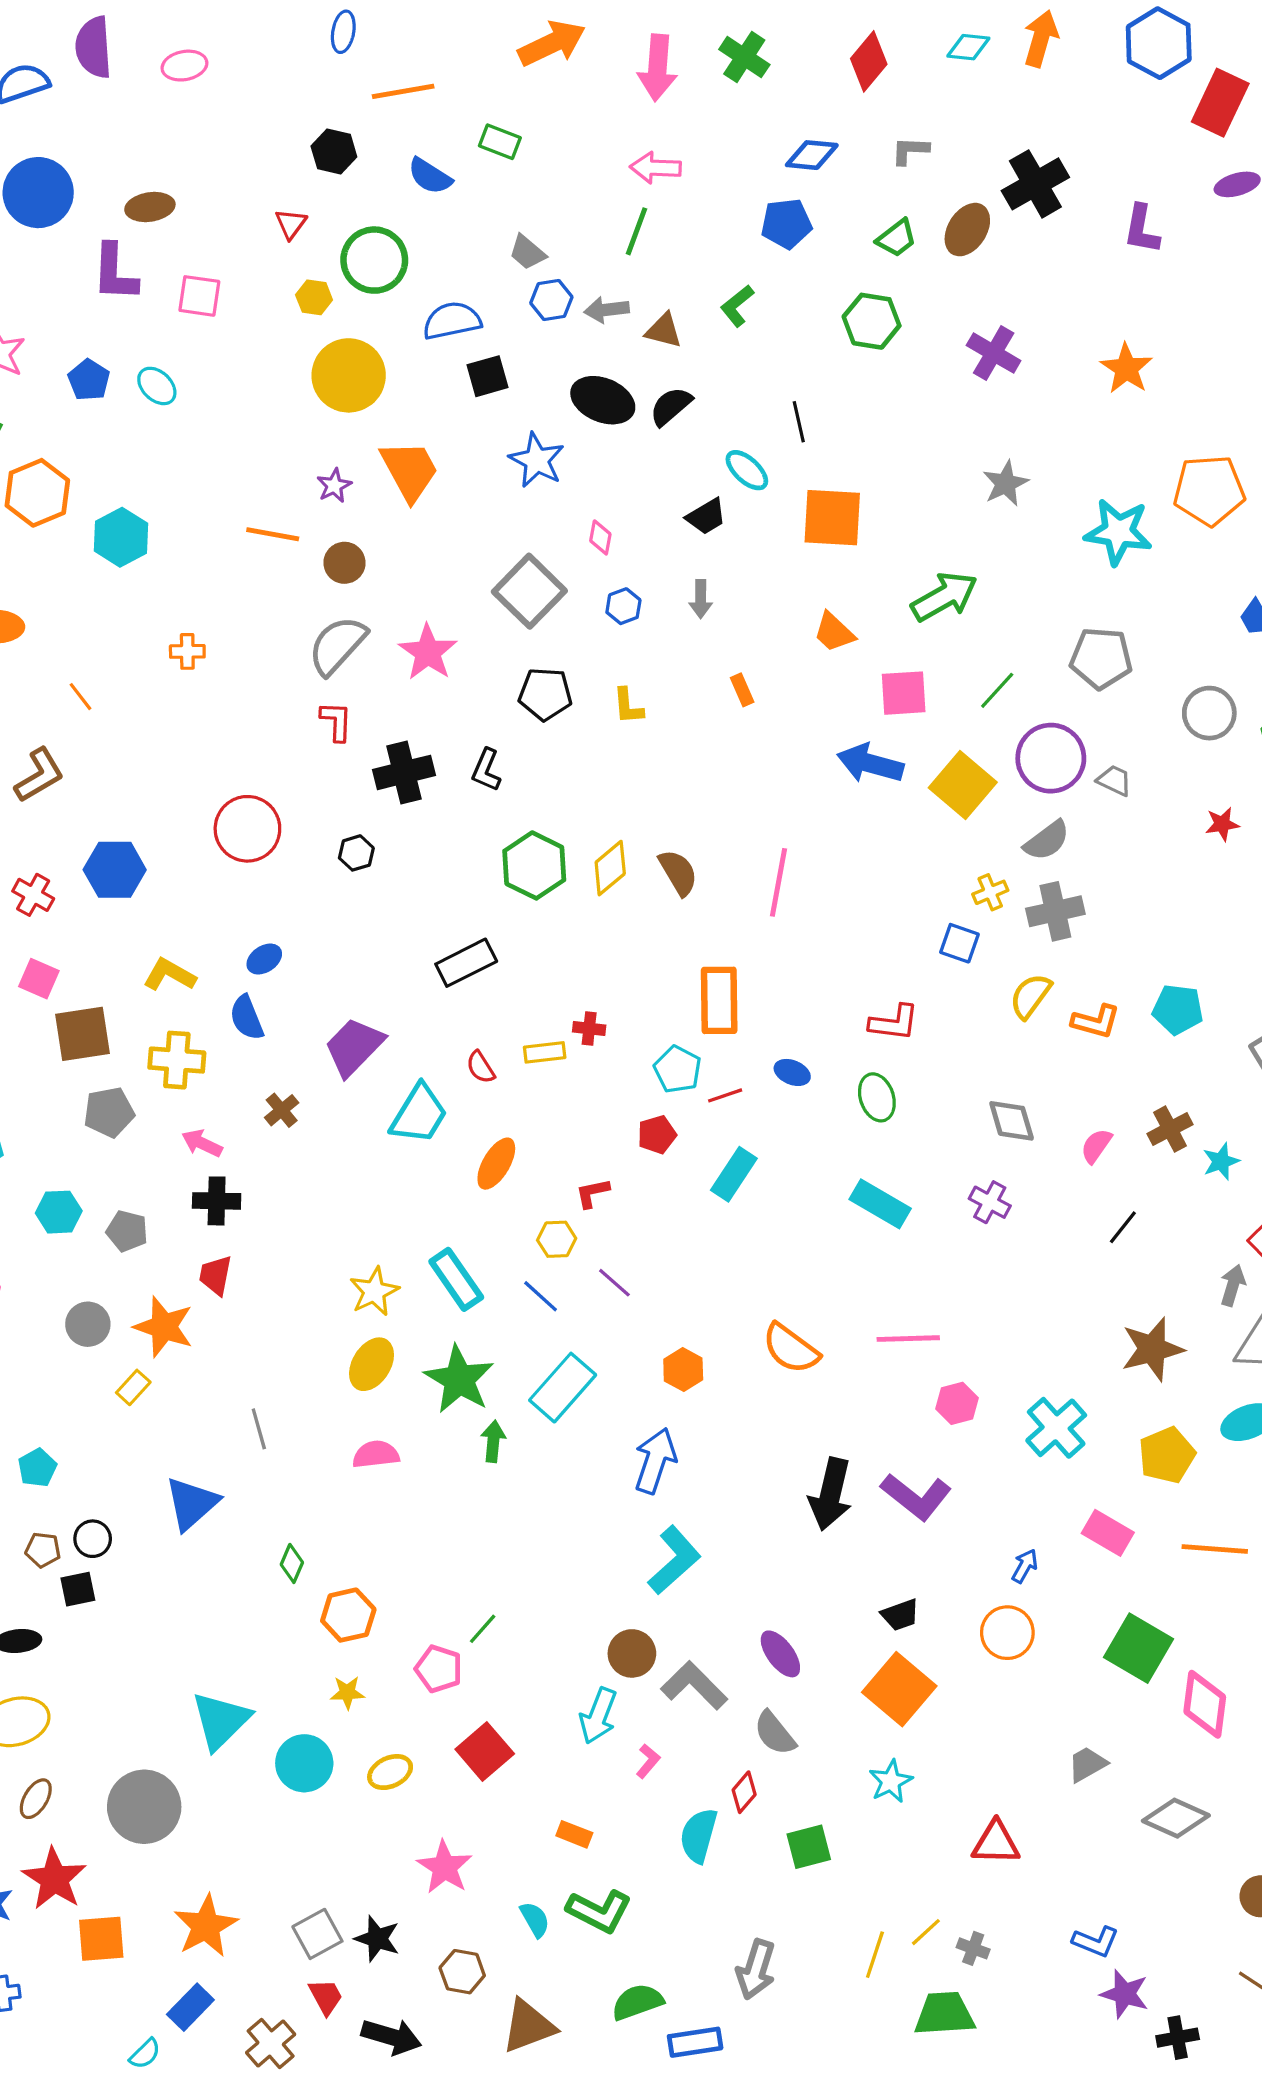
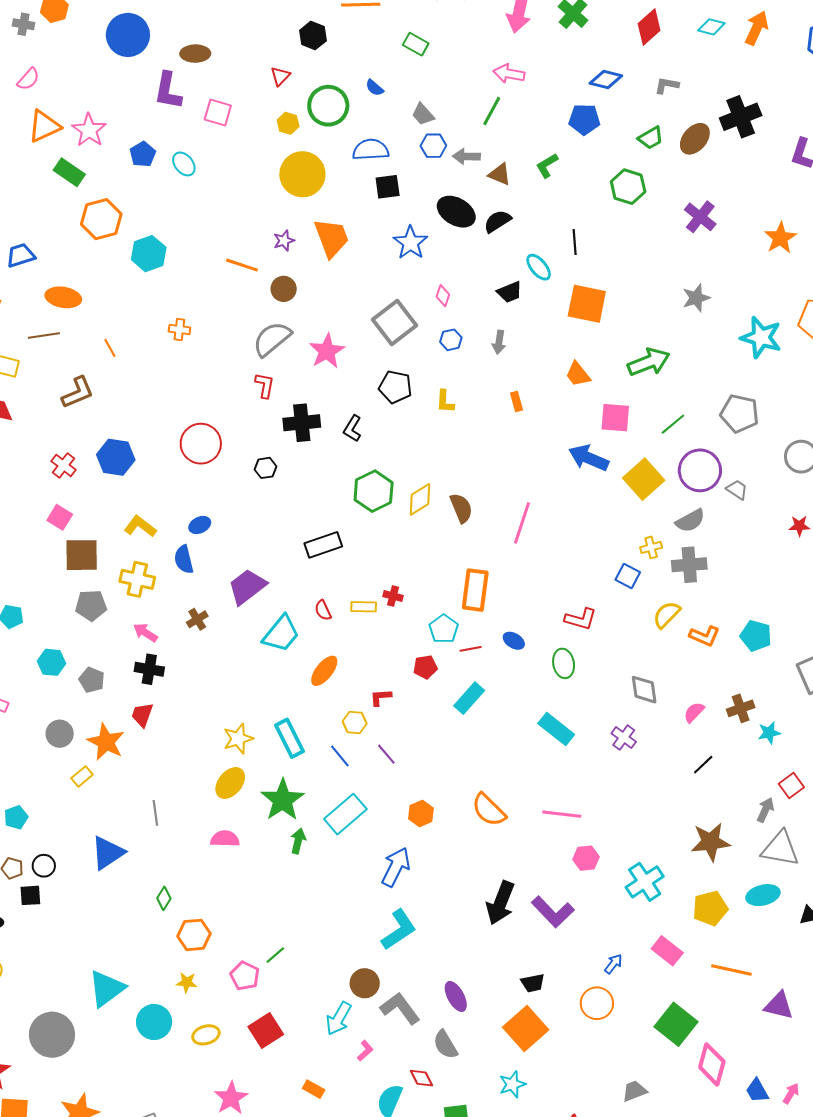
blue semicircle: (430, 176) -> (375, 88), moved, size x0.7
red diamond: (744, 1792) -> (421, 1078), turned -75

